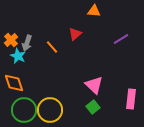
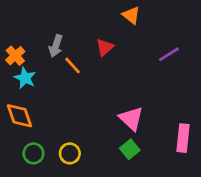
orange triangle: (94, 11) -> (131, 15), turned 32
gray arrow: (27, 43) -> (56, 46), moved
green circle: (24, 110) -> (33, 153), size x0.6
yellow circle: (50, 110) -> (70, 153), size x0.6

